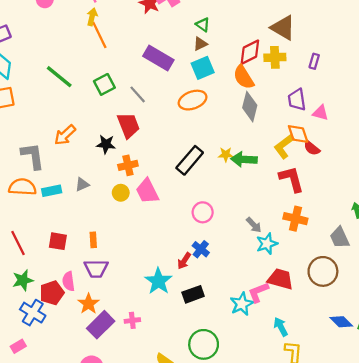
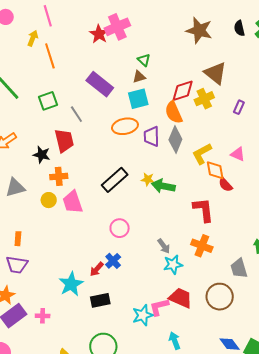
yellow arrow: (92, 17) -> (33, 38), moved
yellow cross: (275, 57) -> (204, 99), turned -30
purple trapezoid: (297, 100) -> (152, 136), moved
yellow L-shape: (284, 146) -> (202, 154), moved
gray triangle: (82, 184) -> (15, 188), size x1.5

